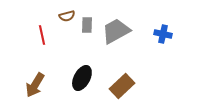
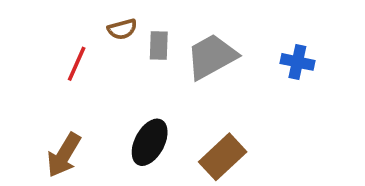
red line: (42, 35) -> (77, 64), turned 36

